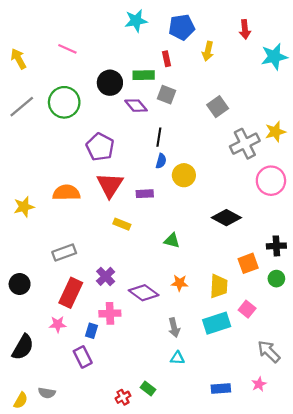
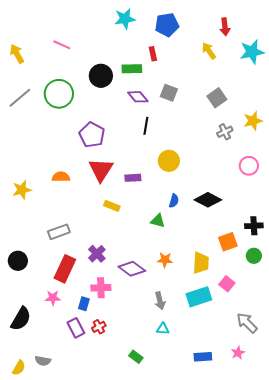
yellow arrow: (208, 51) -> (209, 51), moved, turned 132
gray square: (166, 95) -> (169, 93), moved
purple diamond: (136, 106) -> (138, 97), moved
gray square: (218, 107) -> (217, 98), moved
gray cross: (245, 144) -> (225, 132), size x0.6
blue semicircle: (161, 161) -> (174, 201), moved
pink circle: (271, 181) -> (249, 166), size x0.7
orange semicircle: (66, 193) -> (61, 177), size x0.7
red cross: (123, 397) -> (99, 327), moved

